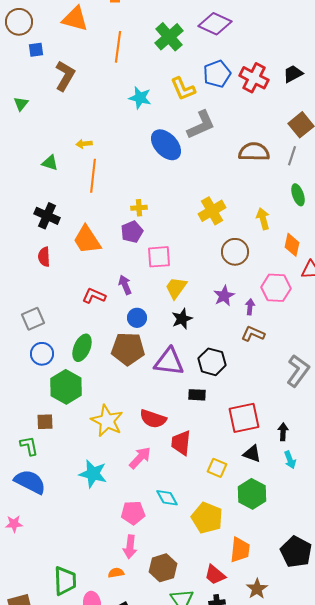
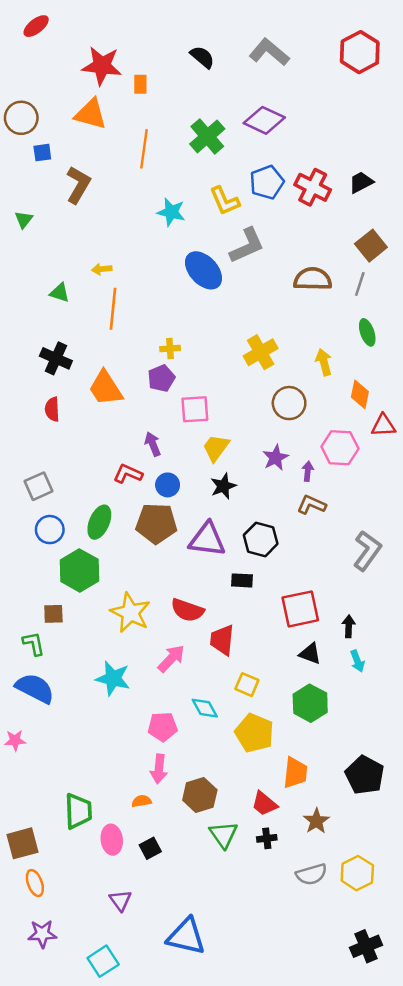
red L-shape: (94, 296) -> (128, 474), moved
yellow square: (217, 468) -> (247, 685), moved

